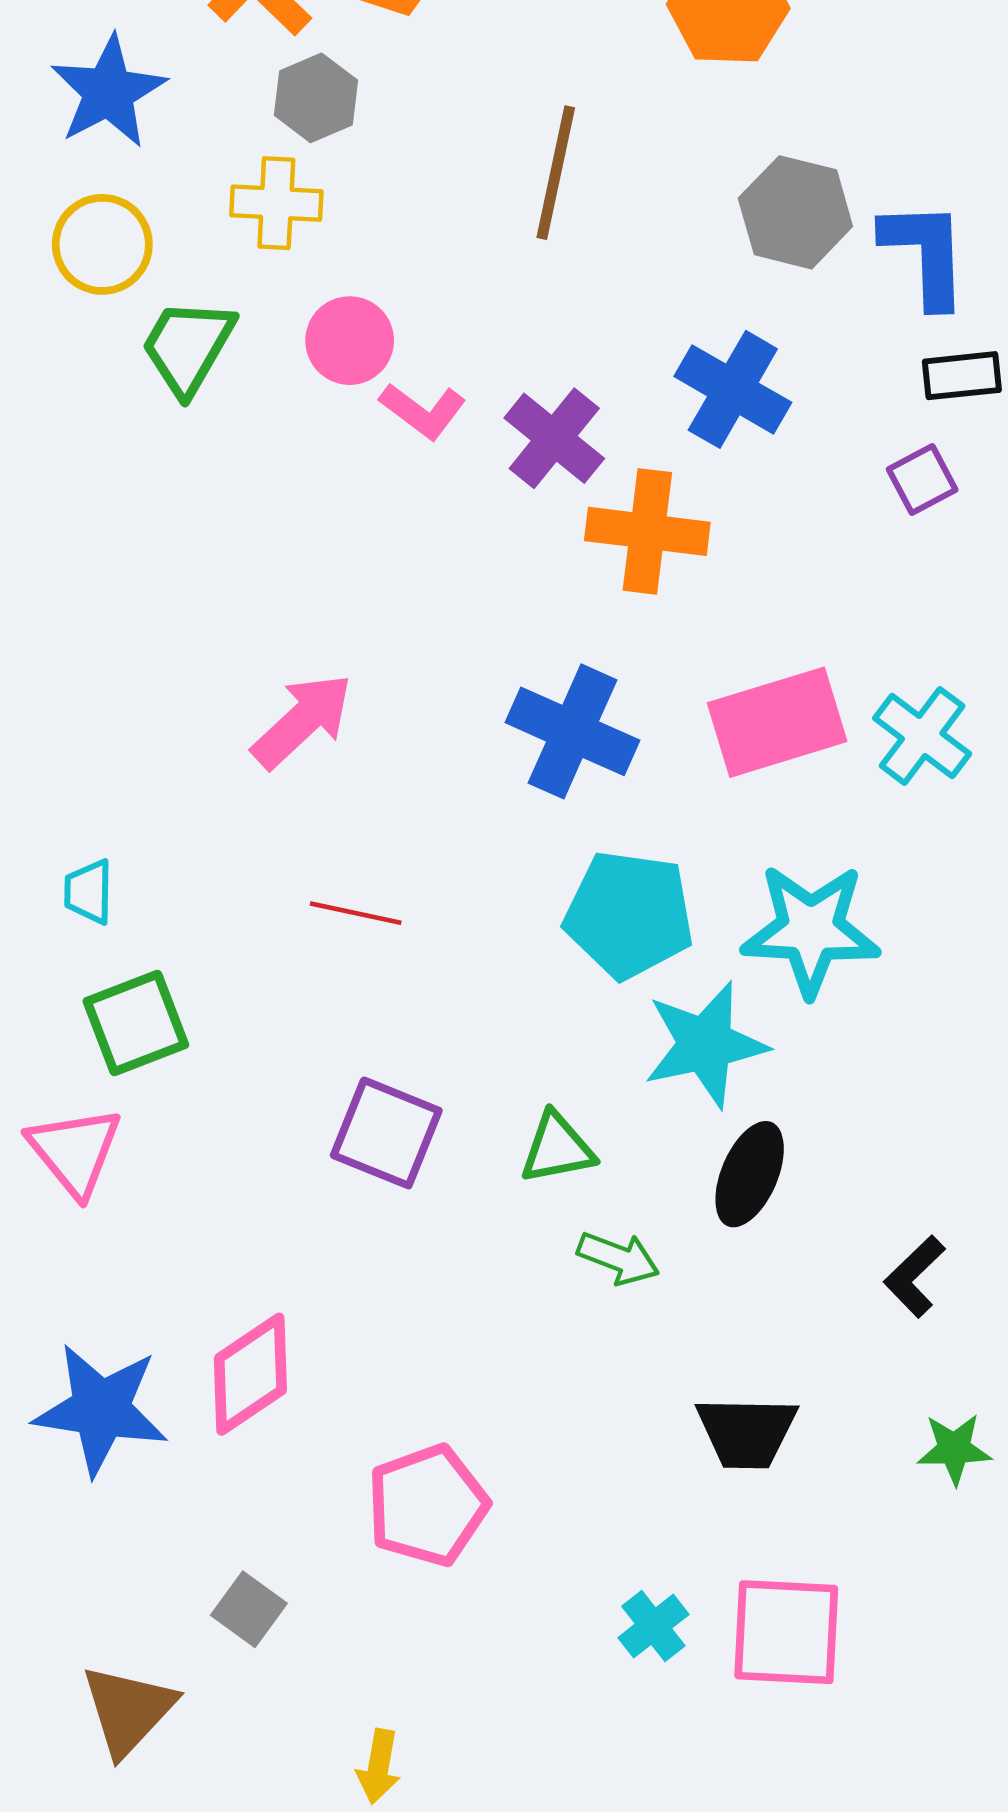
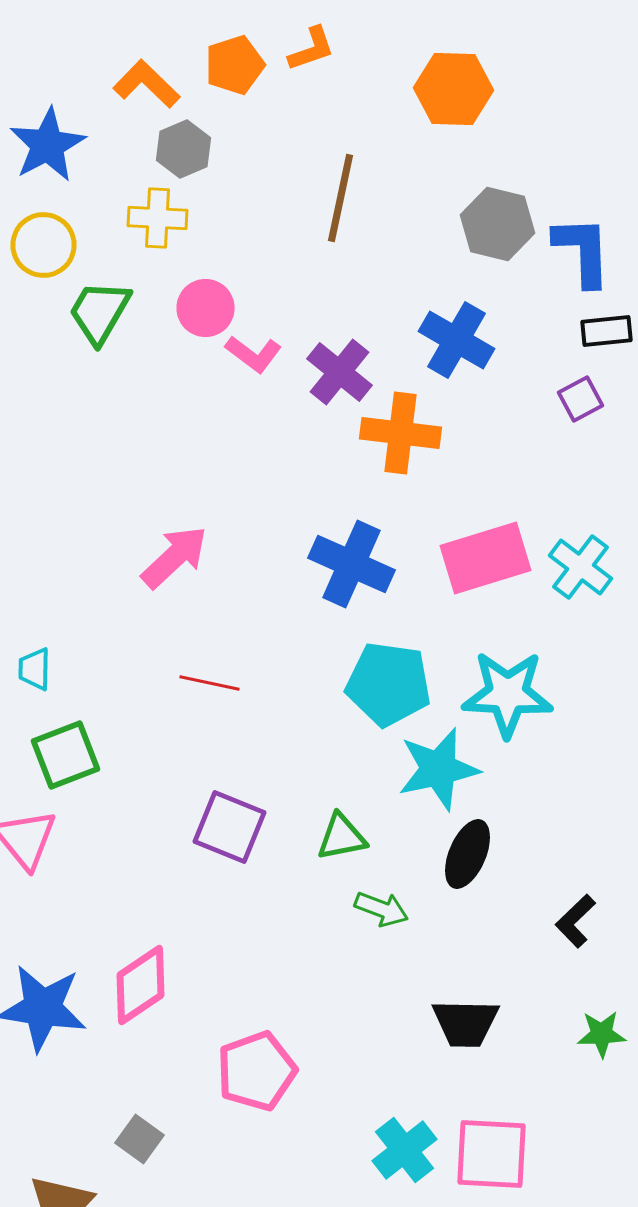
cyan cross: (653, 1626) -> (404, 1150), size x1.4

